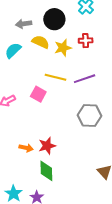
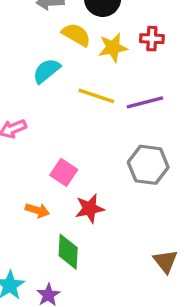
cyan semicircle: (13, 50) -> (47, 71), moved
pink square: (38, 94) -> (64, 172), moved
red star: (47, 146) -> (90, 209), moved

